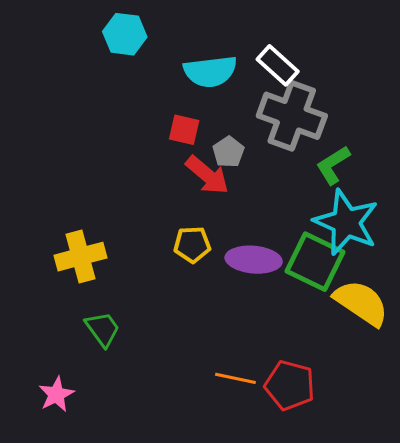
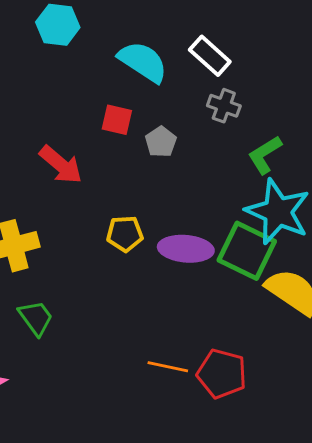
cyan semicircle: (210, 71) -> (143, 62), turned -140
gray cross: (292, 116) -> (224, 106), size x0.5
red arrow: (207, 175) -> (61, 165), moved

